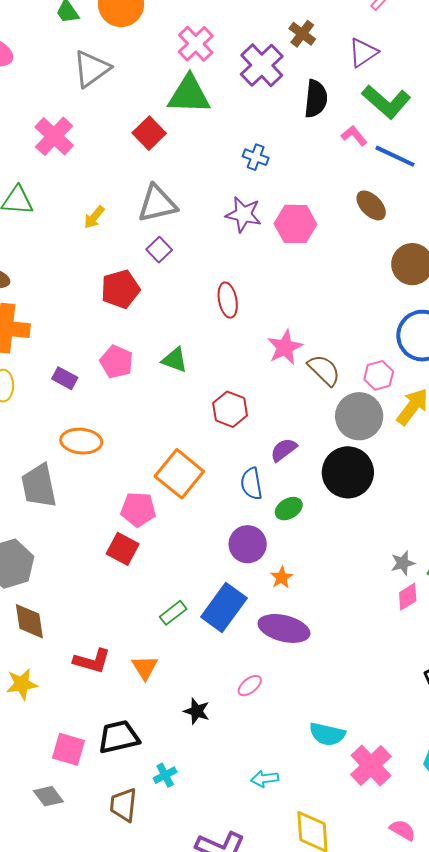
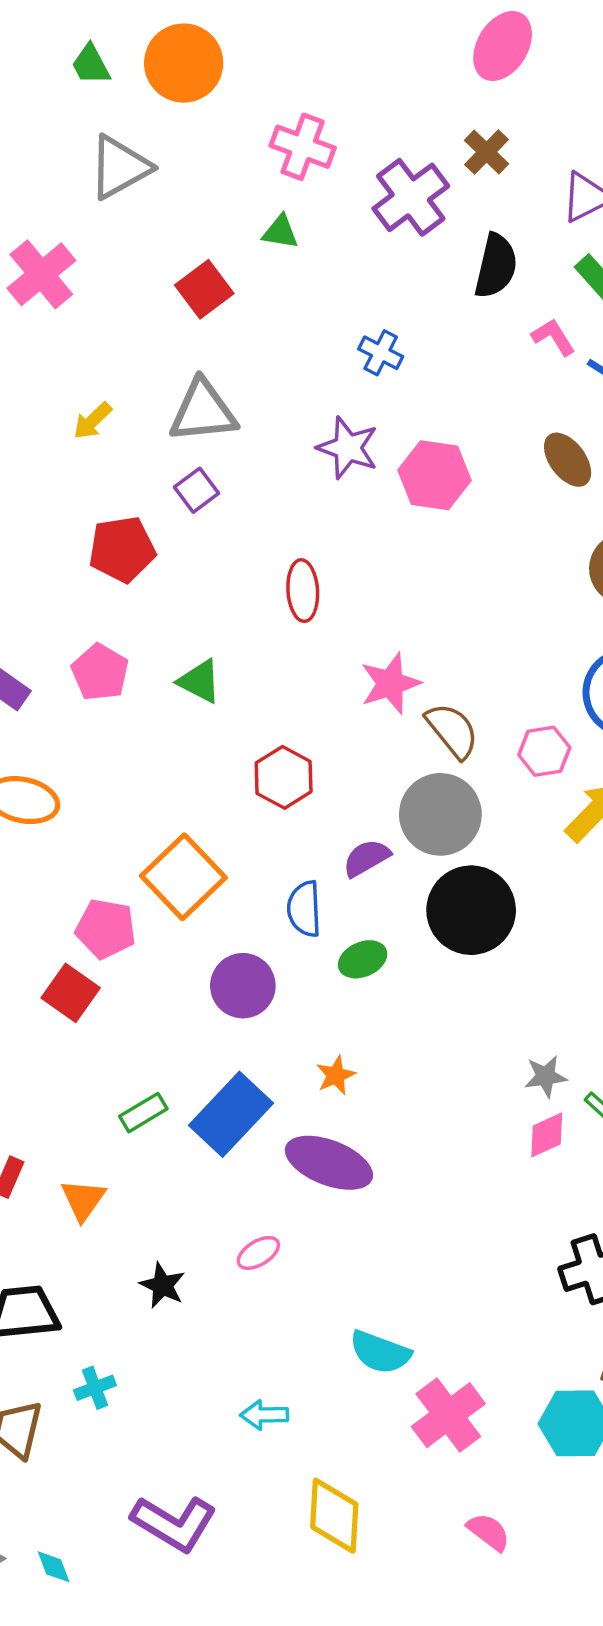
pink cross: (196, 44) -> (303, 147), turned -33
green triangle: (189, 95) -> (280, 232), size x0.5
gray circle: (359, 416) -> (440, 814), moved
purple circle: (248, 544) -> (243, 986), moved

